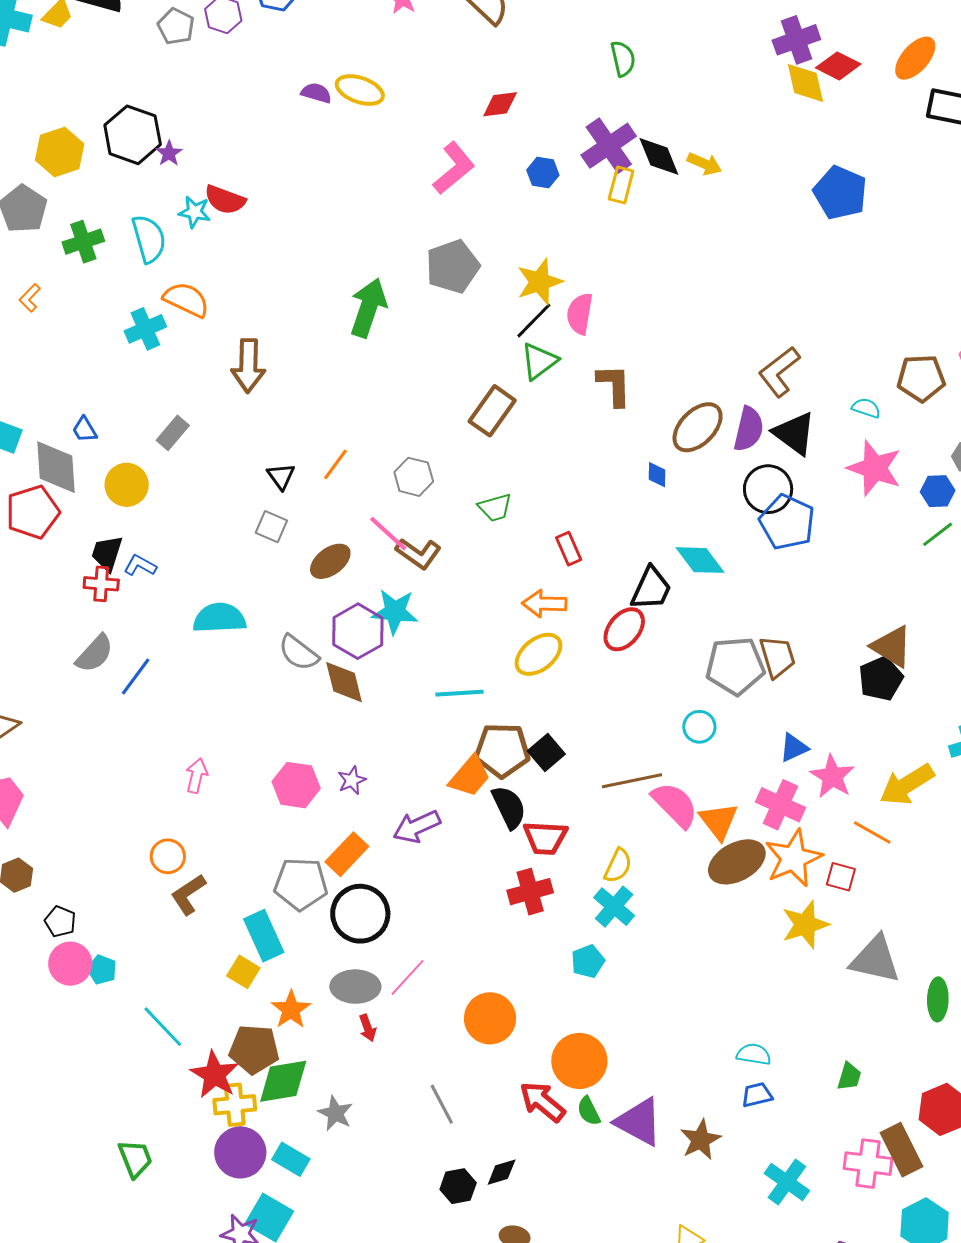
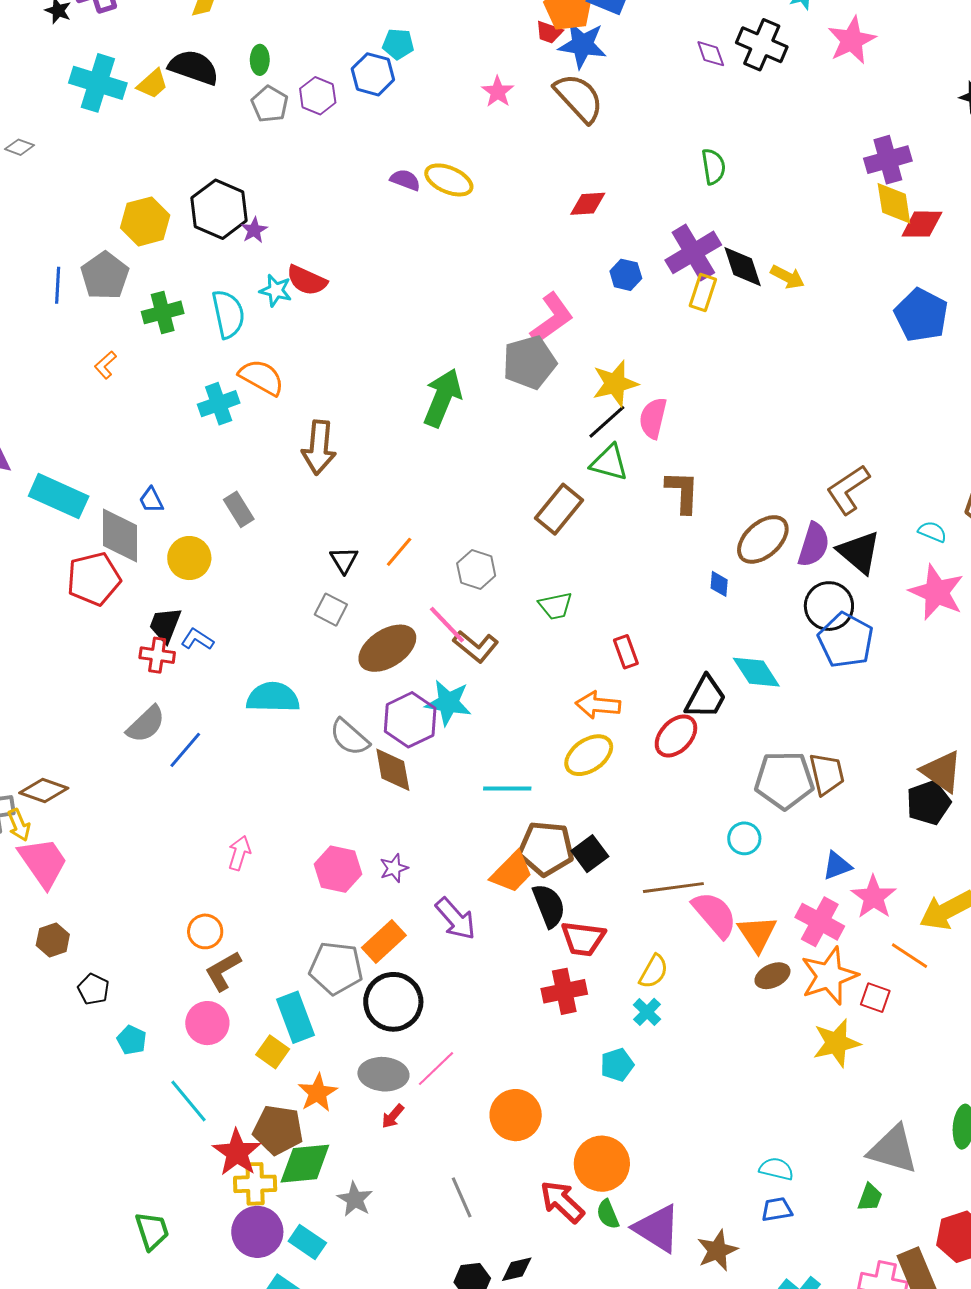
red diamond: (838, 66) -> (922, 224), moved, turned -30
pink L-shape: (454, 168) -> (552, 318), moved
green triangle: (539, 361) -> (609, 463), turned 48
gray rectangle: (173, 433) -> (239, 509), turned -76
brown ellipse: (330, 561) -> (387, 648), size x1.4
purple arrow: (417, 827) -> (456, 919), turned -111
brown ellipse: (737, 862) -> (772, 976), size x0.6
cyan cross: (614, 907) -> (647, 1012), size x0.7
gray triangle: (875, 959) -> (893, 1149), moved
pink circle: (70, 964) -> (207, 1023), moved
red arrow: (368, 1028) -> (393, 1116), turned 56

